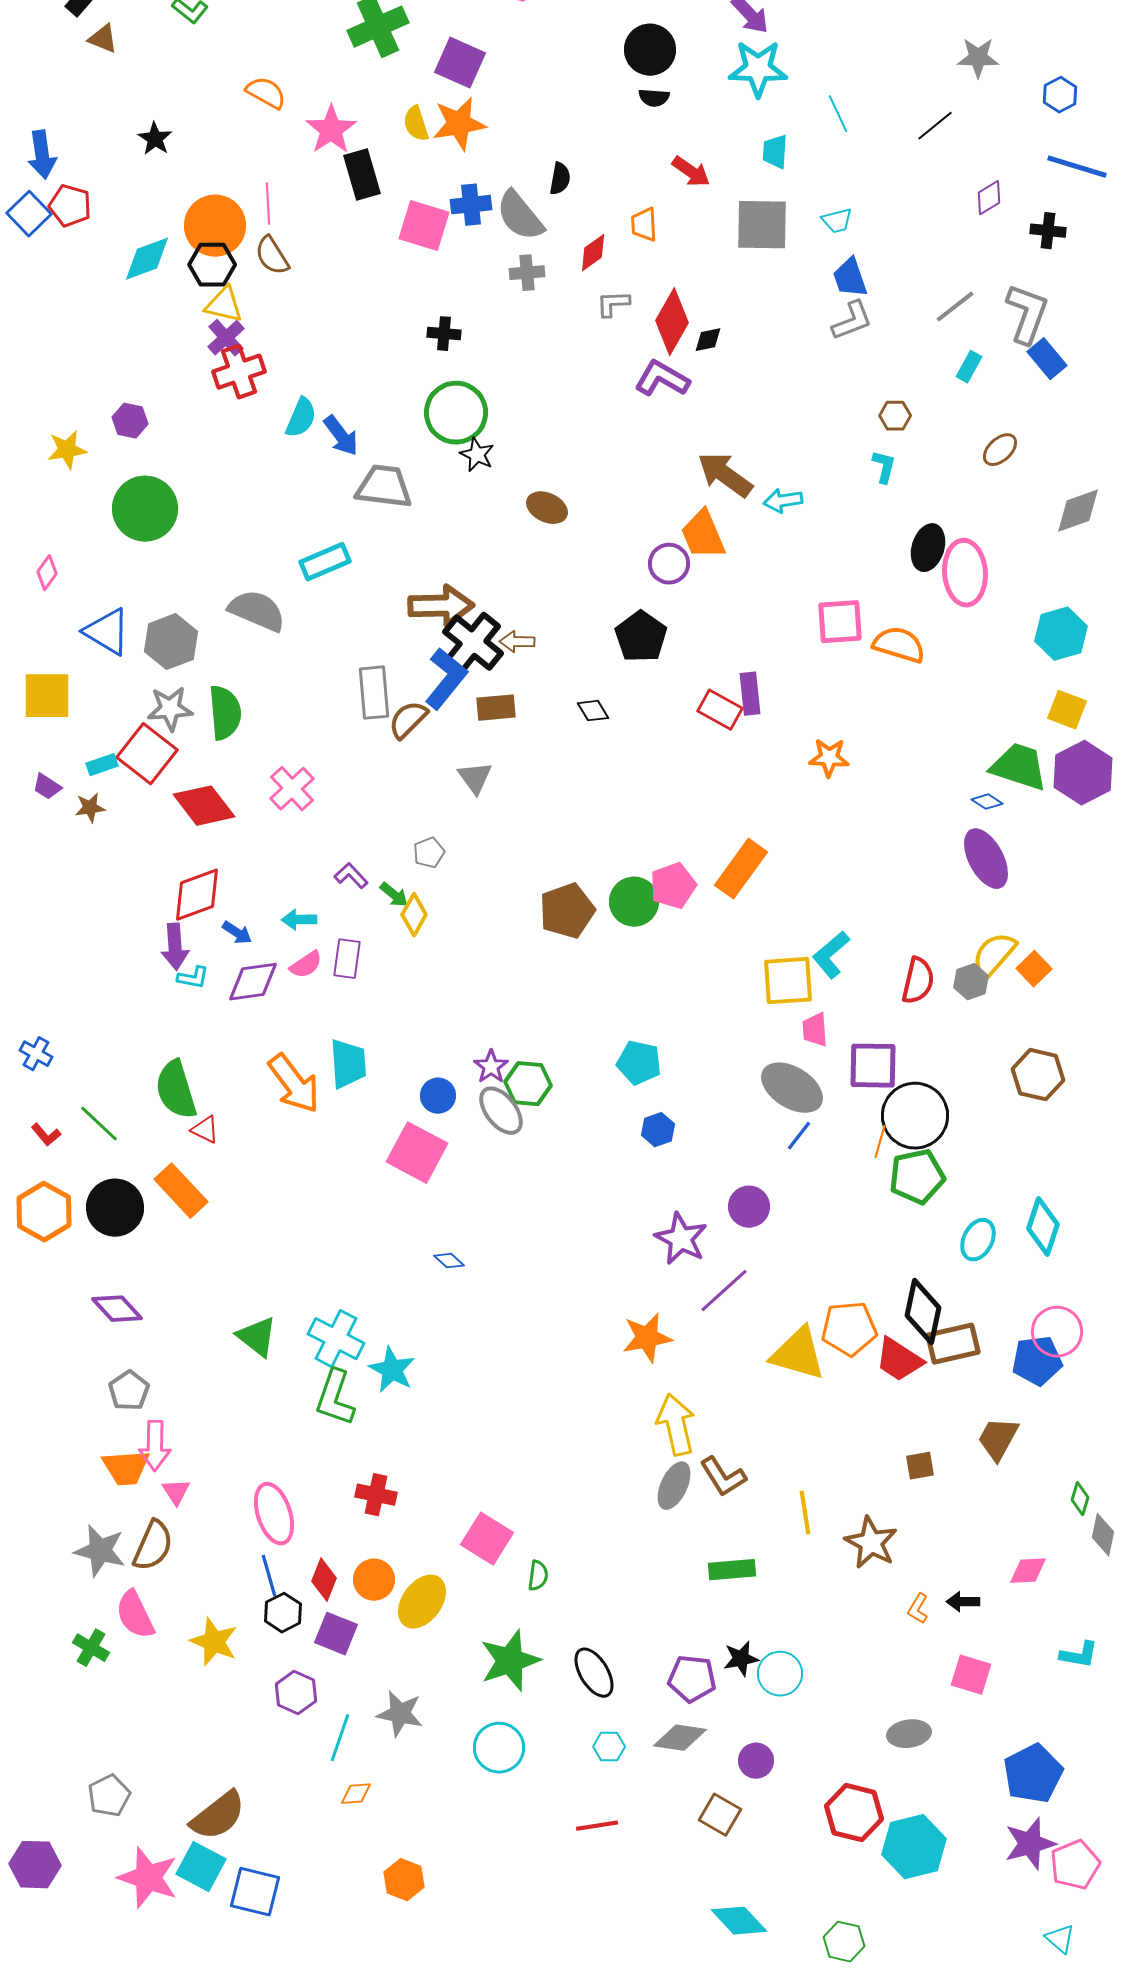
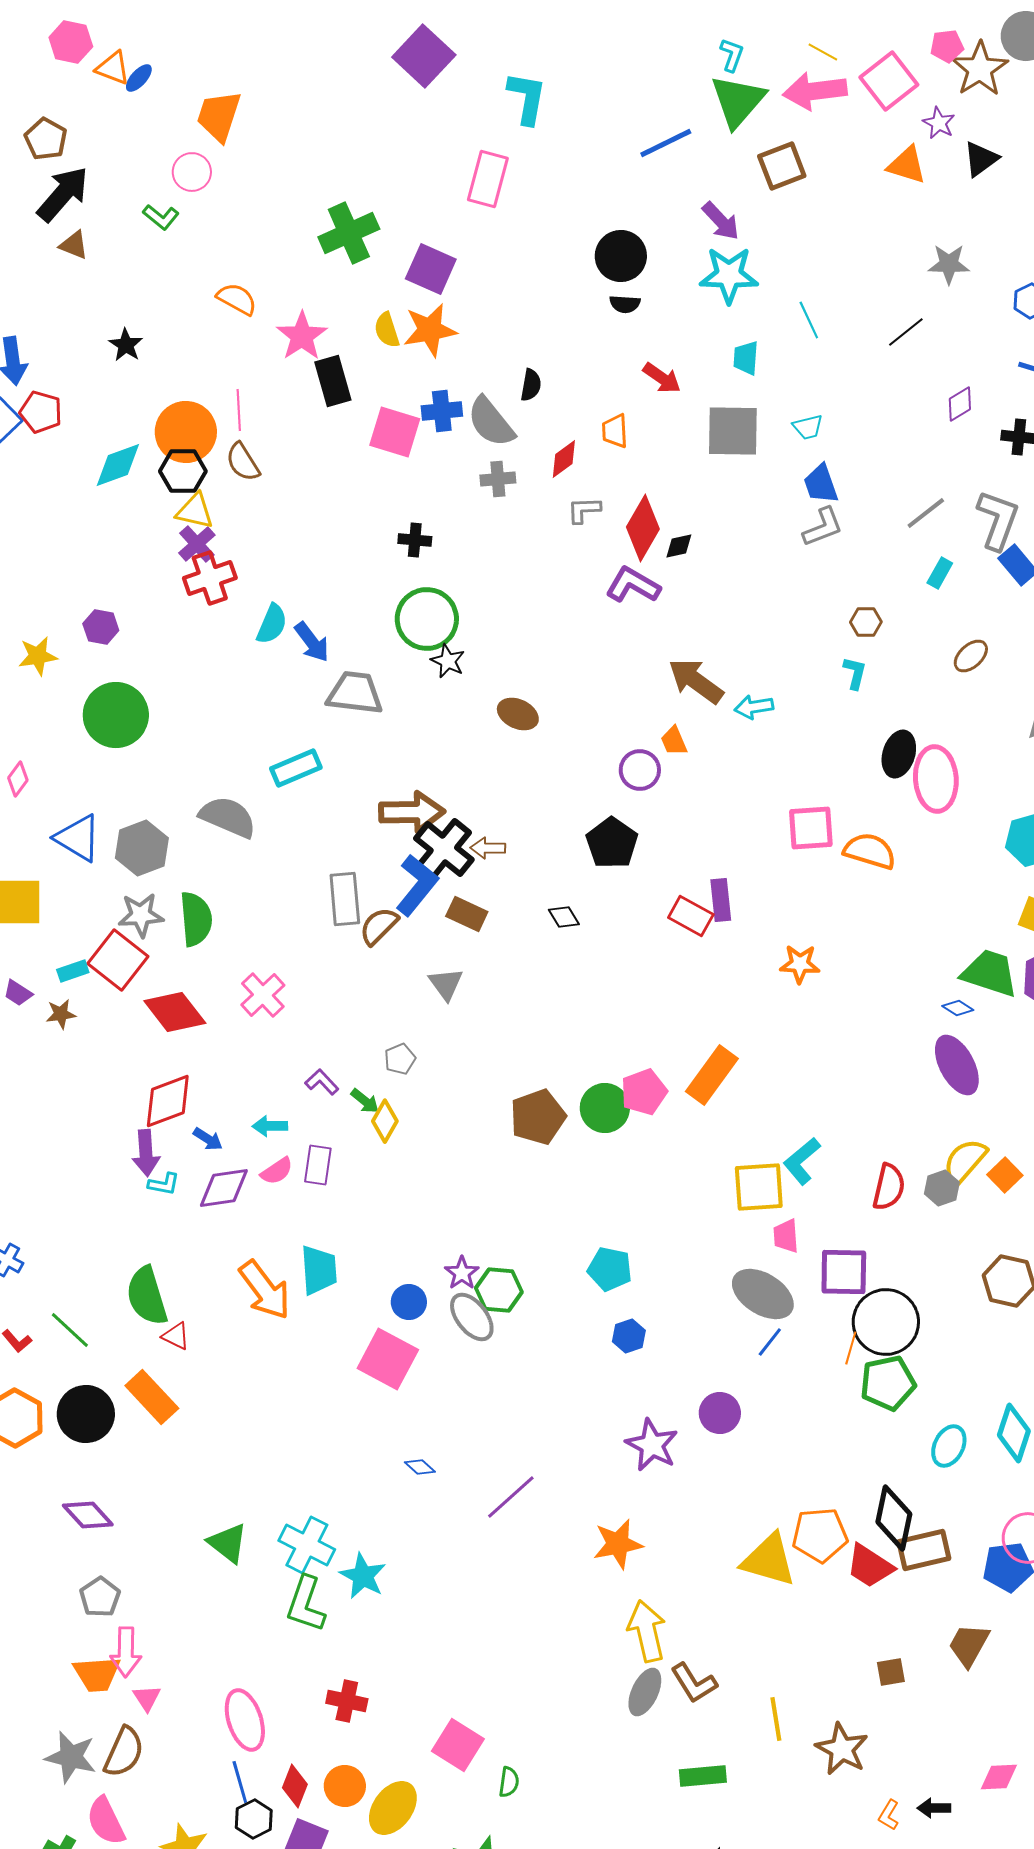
orange trapezoid: (703, 535) -> (674, 741), size x0.6
brown rectangle: (496, 708) -> (467, 914), turned 30
purple line: (724, 1291) -> (511, 1497), moved

